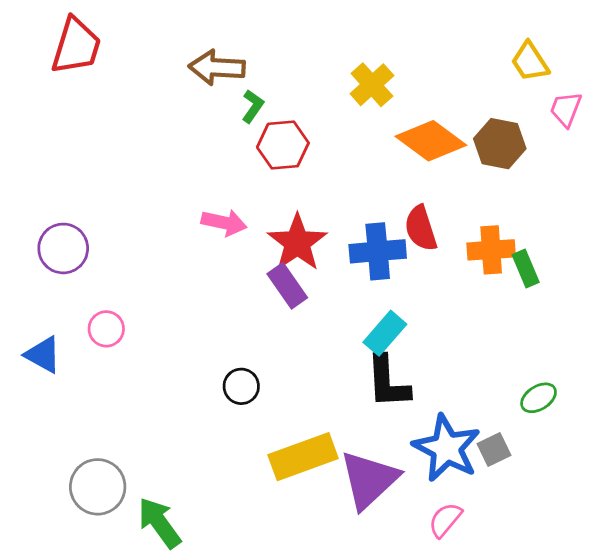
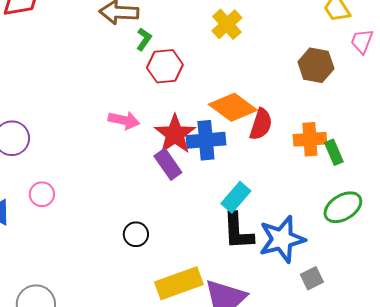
orange diamond: (431, 141) -> (233, 107), moved
red semicircle: (421, 228) -> (261, 124), turned -144
blue cross: (378, 251) -> (206, 140), moved
green ellipse: (539, 398) -> (343, 207), moved, size x1.5
blue star: (447, 448) -> (282, 239), moved, turned 30

